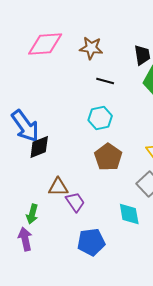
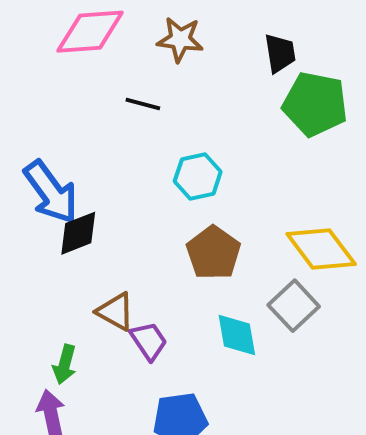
black line: (105, 81) -> (143, 104), moved
brown triangle: (58, 187) -> (116, 312), turned 30
cyan diamond: (129, 214) -> (237, 335), moved

